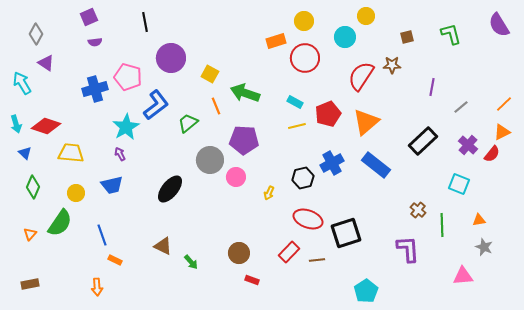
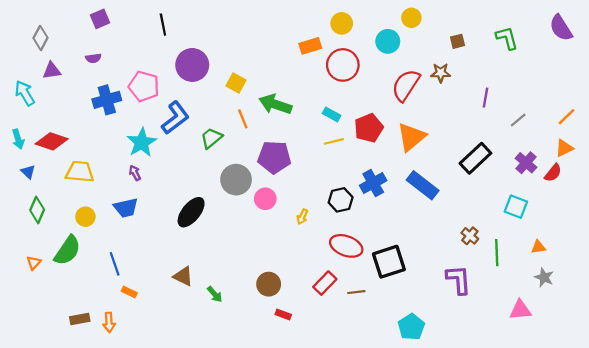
purple semicircle: (95, 42) -> (93, 58), moved
purple triangle: (46, 63) -> (52, 71), turned -42
brown rectangle: (30, 284) -> (80, 319), moved

